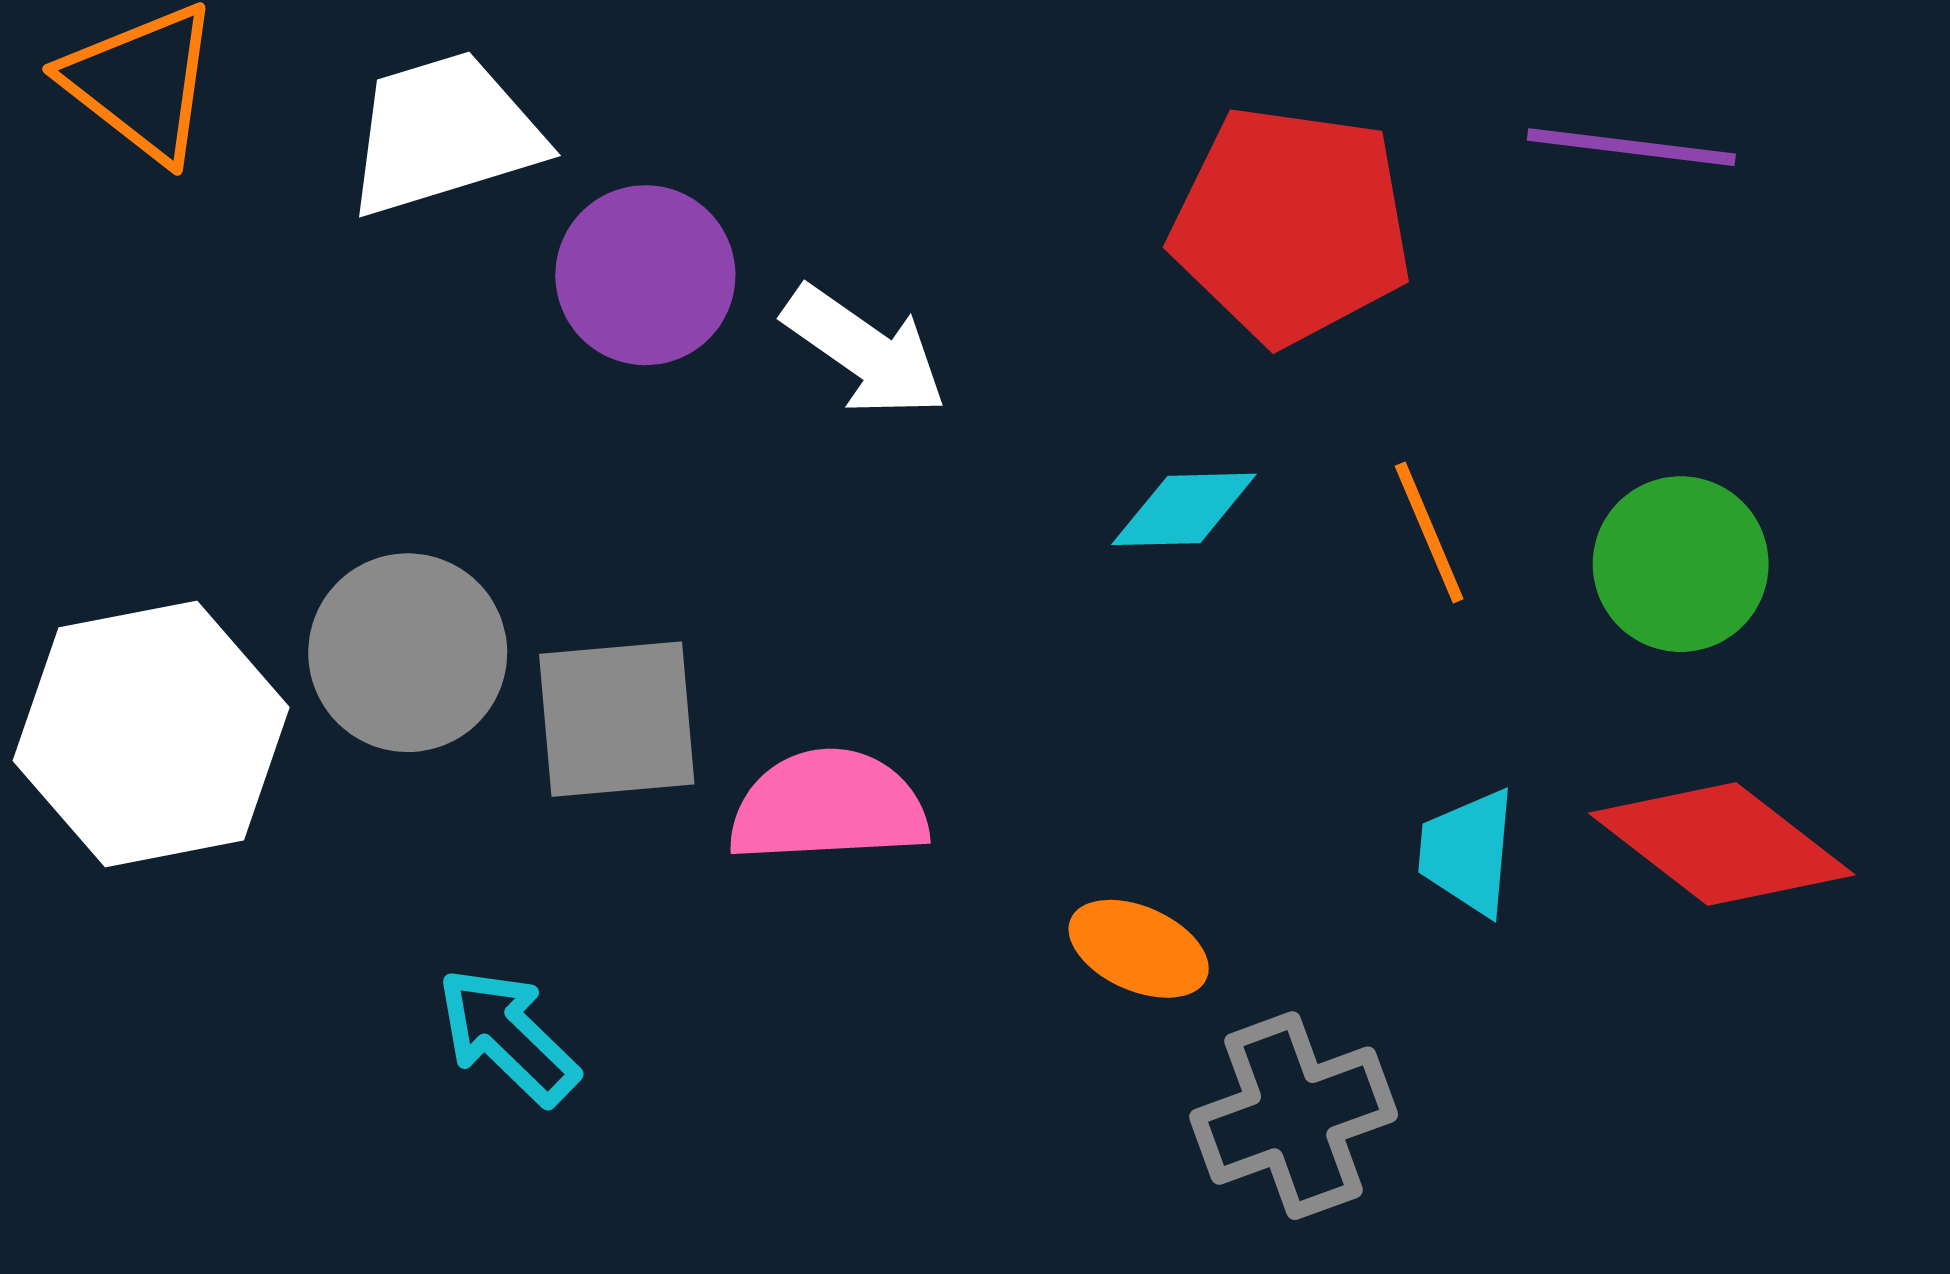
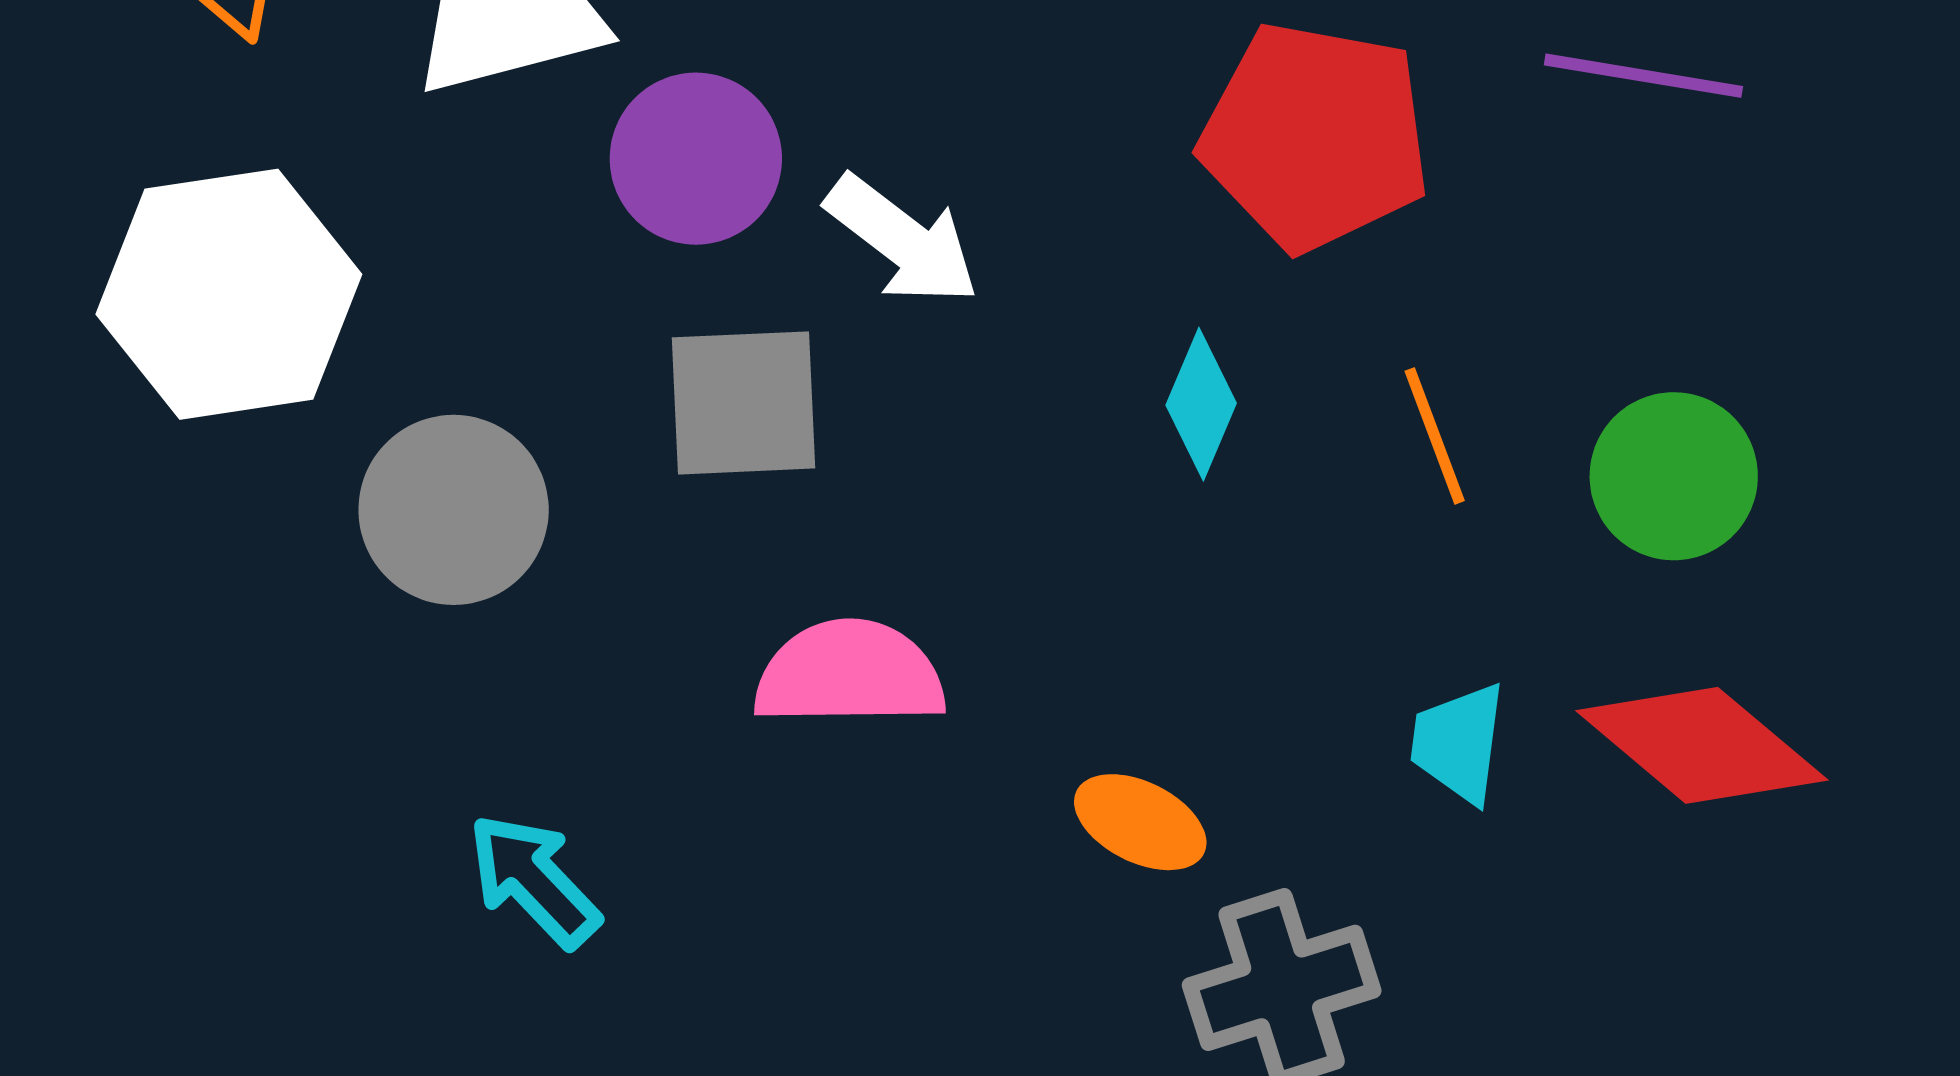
cyan diamond: (1184, 509) -> (1201, 404), turned -68
gray square: (617, 719) -> (743, 403), moved
white hexagon: (151, 734) -> (229, 294), moved

